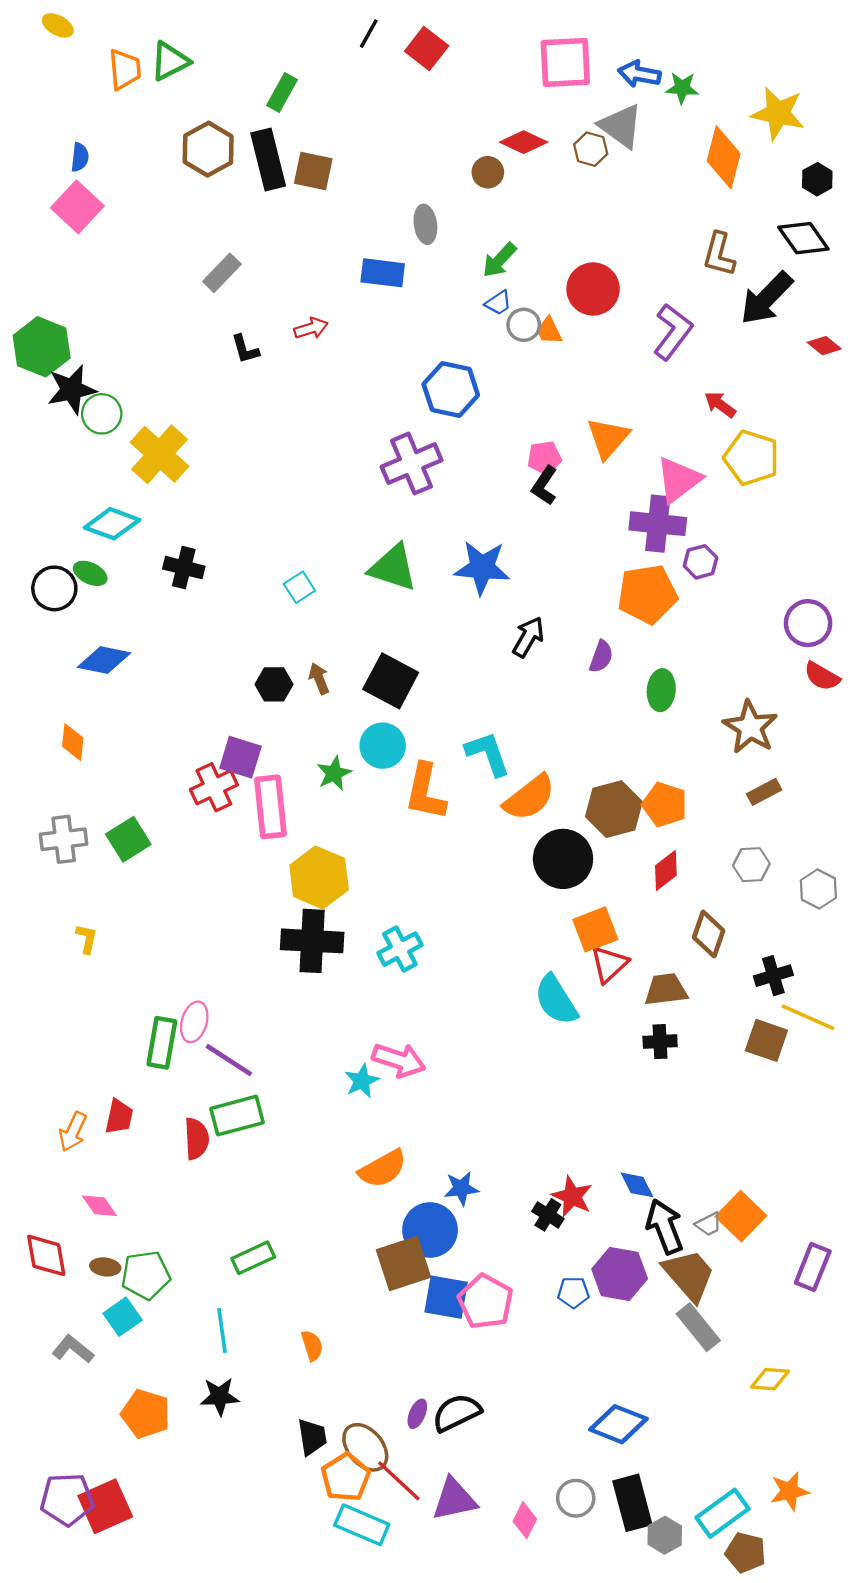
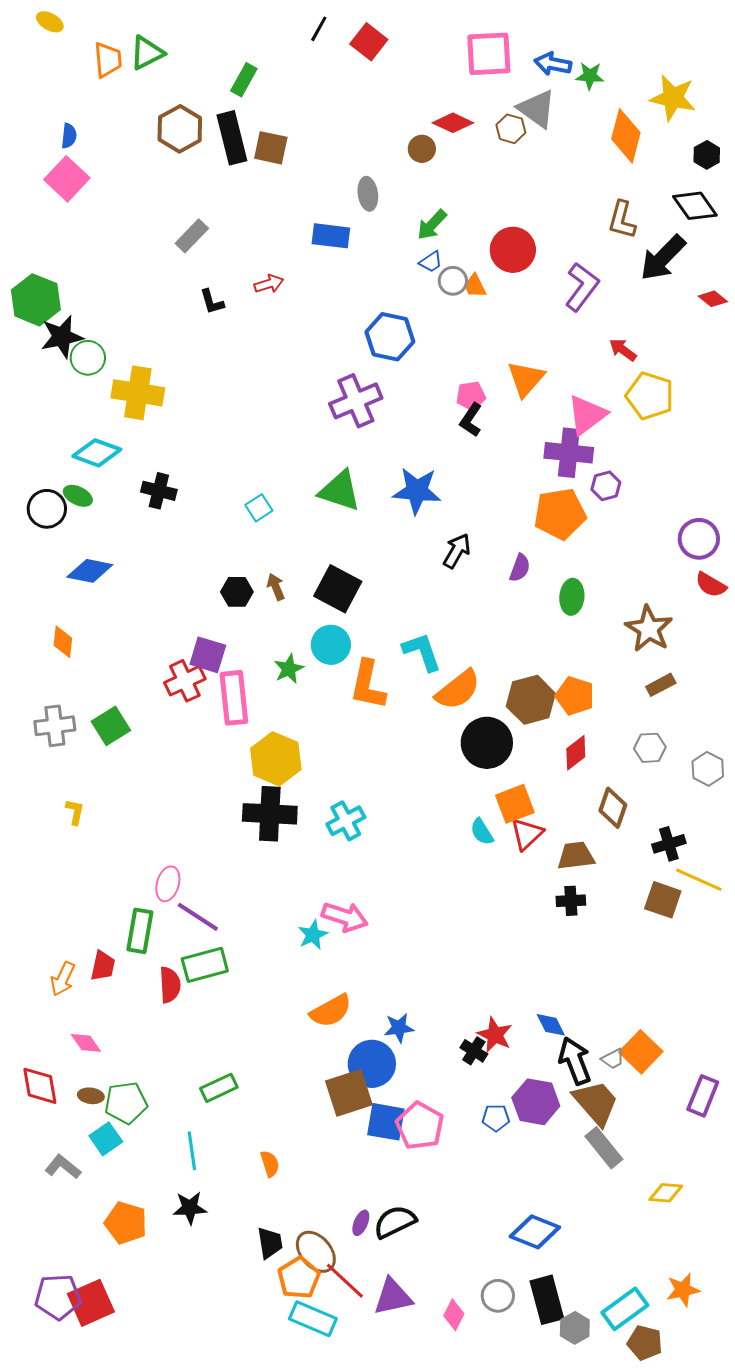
yellow cross: (160, 454) -> (138, 393), turned -33
cyan semicircle: (556, 1000) -> (482, 832), moved, size x0.6
green rectangle: (162, 1043) -> (140, 931), moved

